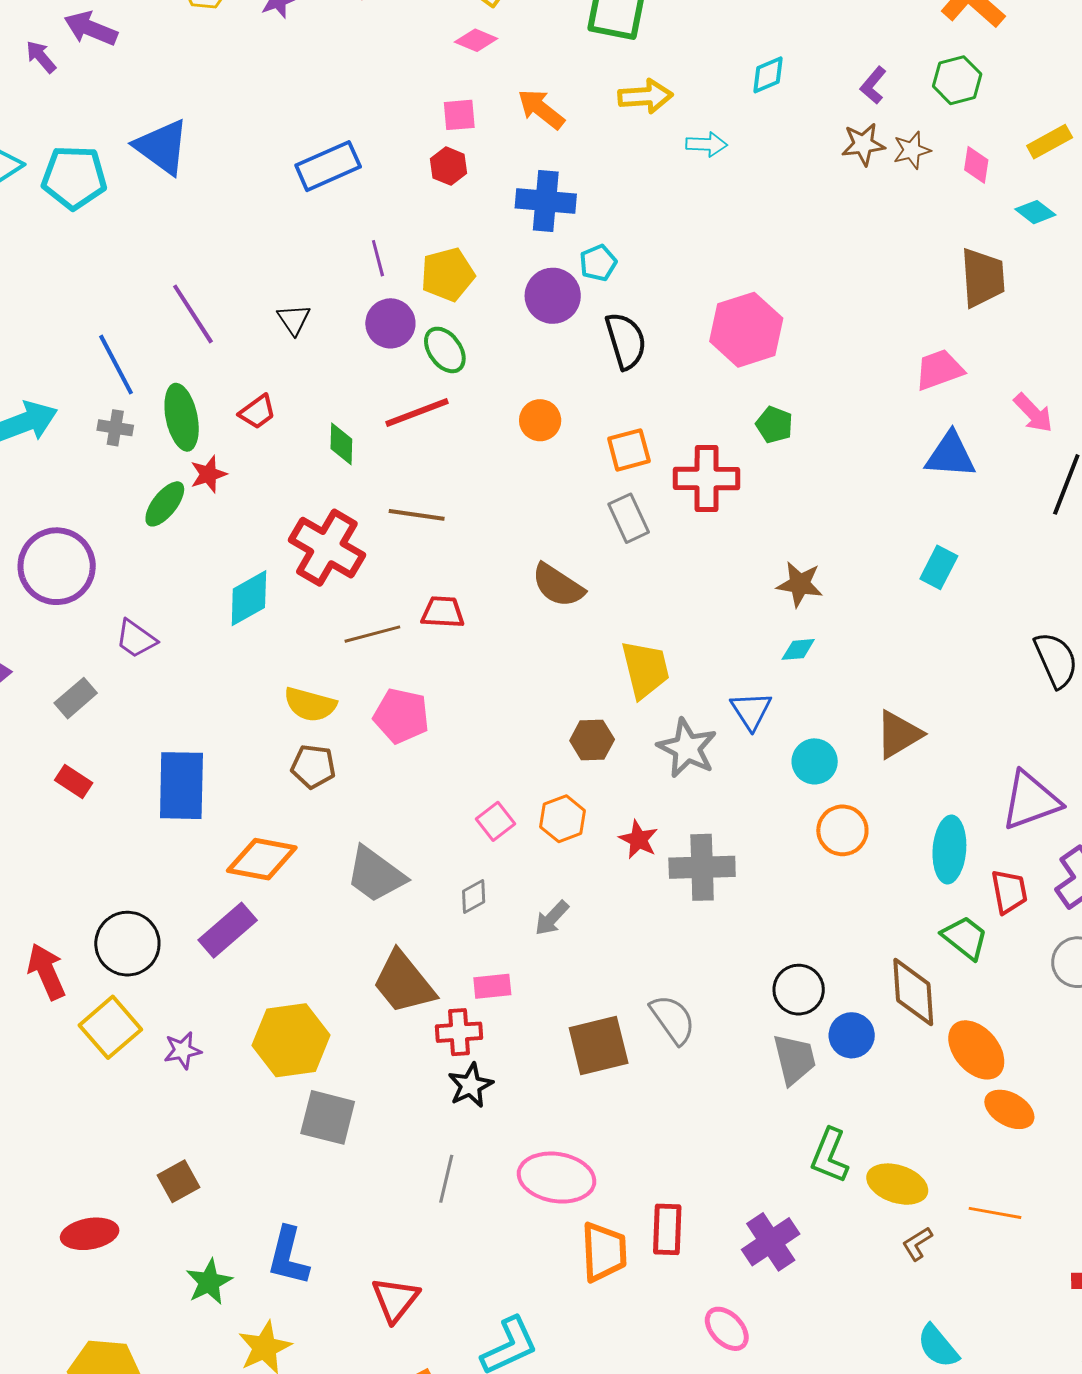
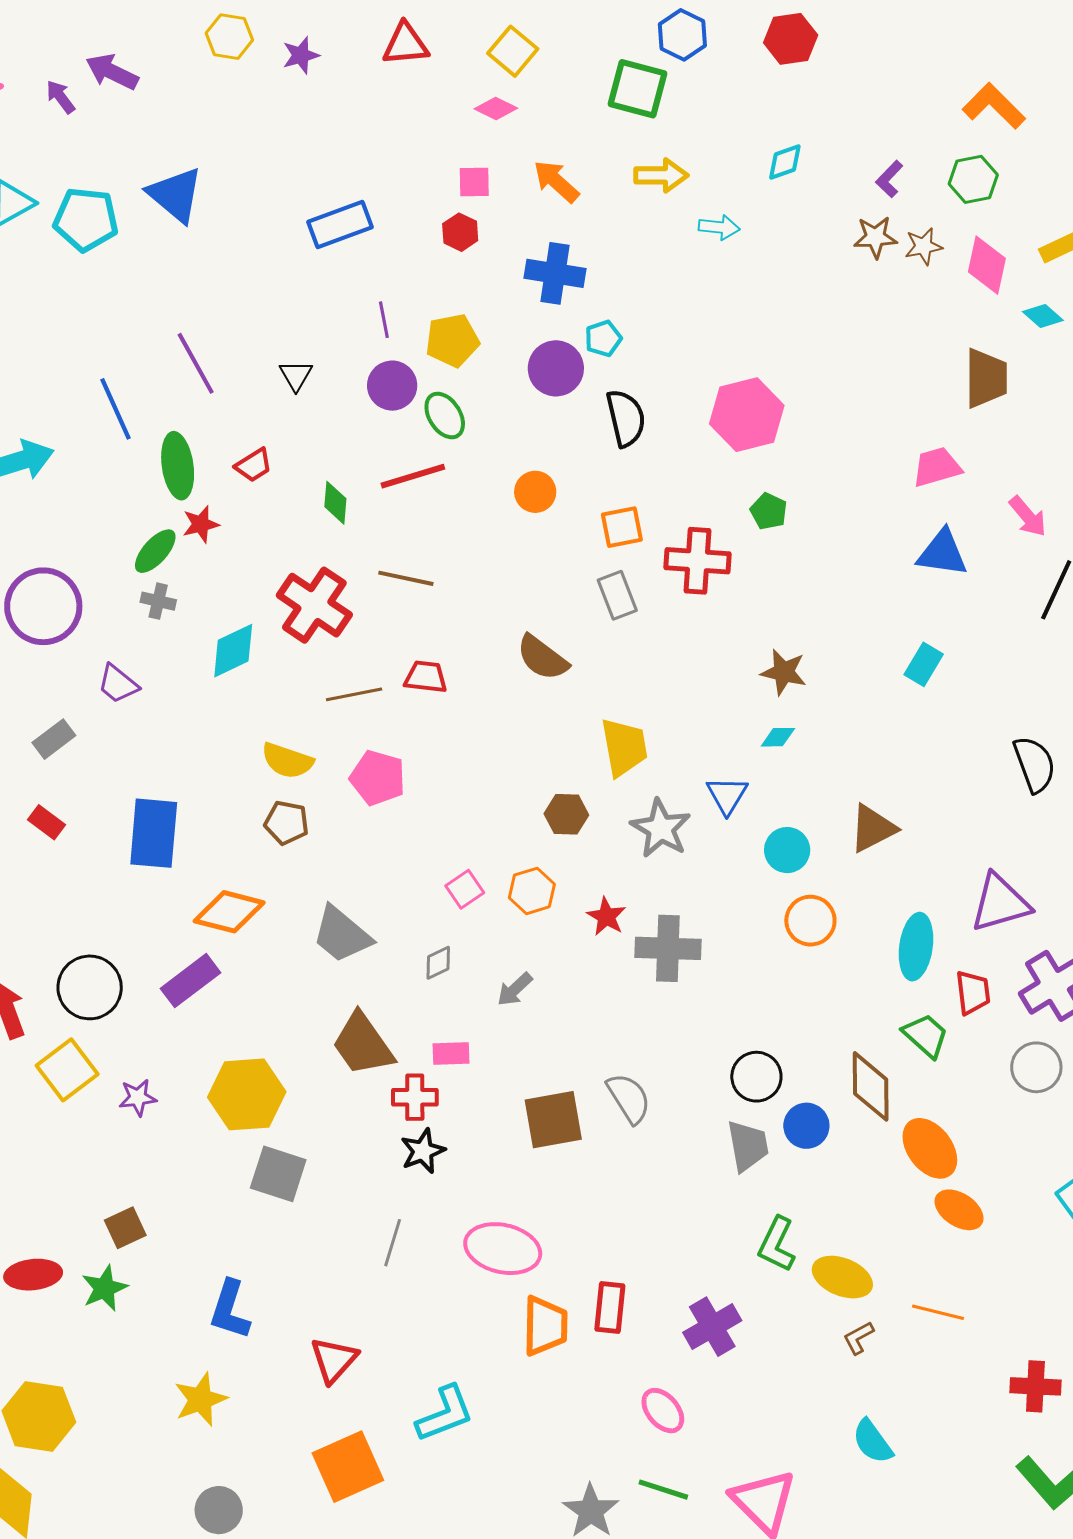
pink diamond: (976, 165) -> (987, 265), size x1.5
gray cross: (115, 428) -> (158, 601), moved
green star: (209, 1282) -> (104, 1288), moved

